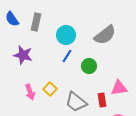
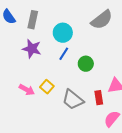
gray semicircle: (105, 35) -> (102, 20), moved
purple star: (23, 55) -> (32, 49), moved
pink arrow: (30, 92) -> (27, 90), turned -42

